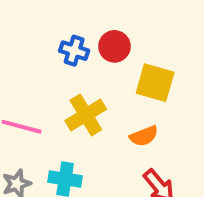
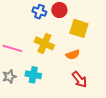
yellow cross: (86, 115) -> (44, 43), turned -36

